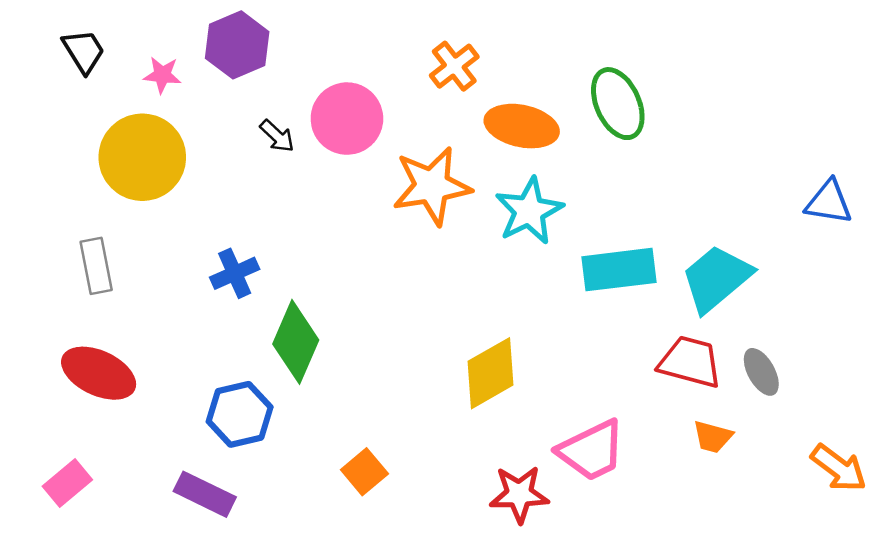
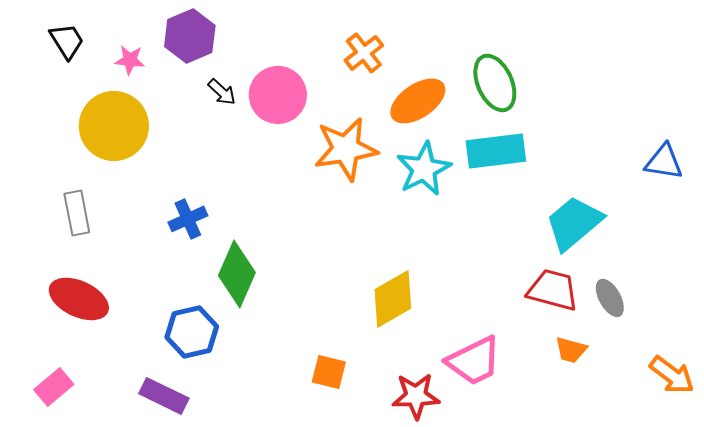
orange ellipse: (522, 126) -> (418, 101), turned -46
black arrow: (277, 136) -> (222, 92), moved
cyan rectangle: (619, 270) -> (496, 151), moved
orange square: (364, 472) -> (329, 372), moved, turned -36

